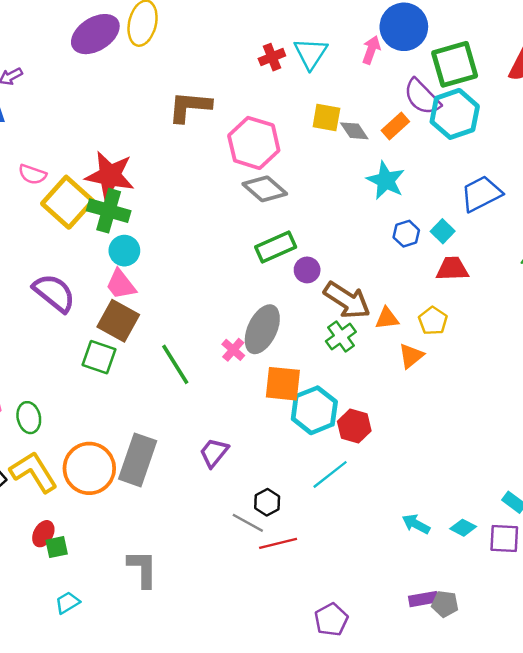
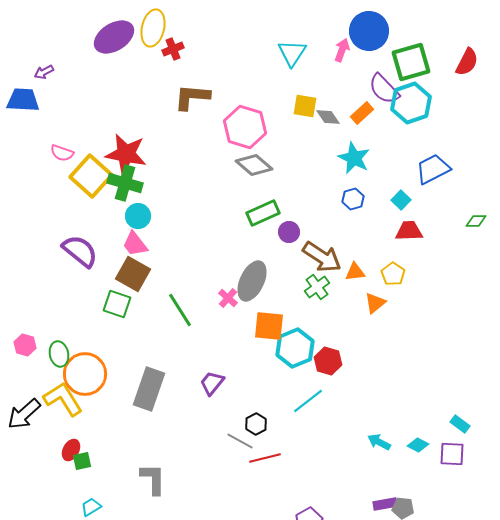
red cross: (272, 57) -> (173, 49), moved
blue hexagon: (406, 234) -> (353, 199), moved
orange circle: (89, 468) -> (85, 374), moved

